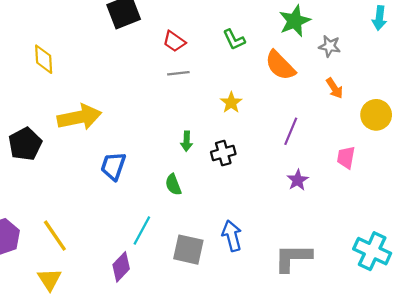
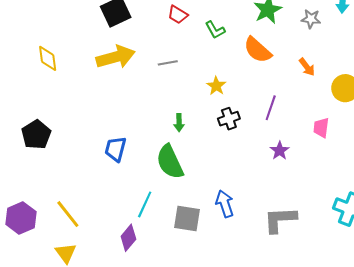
red trapezoid: (174, 41) -> (178, 15), moved
gray star: (330, 46) -> (311, 19), moved
yellow arrow: (79, 117) -> (116, 57), moved
black cross: (223, 153) -> (229, 119), moved
green semicircle: (173, 185) -> (170, 162), size x1.8

